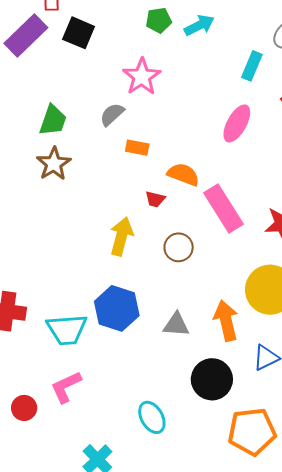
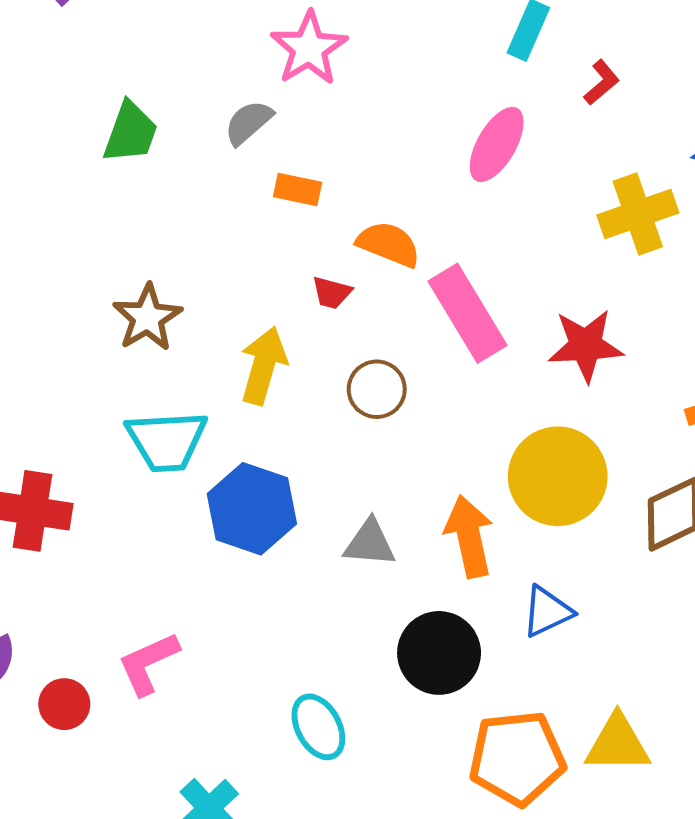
brown star: (54, 164) -> (147, 318), moved
cyan trapezoid: (67, 330) -> (167, 441), moved

